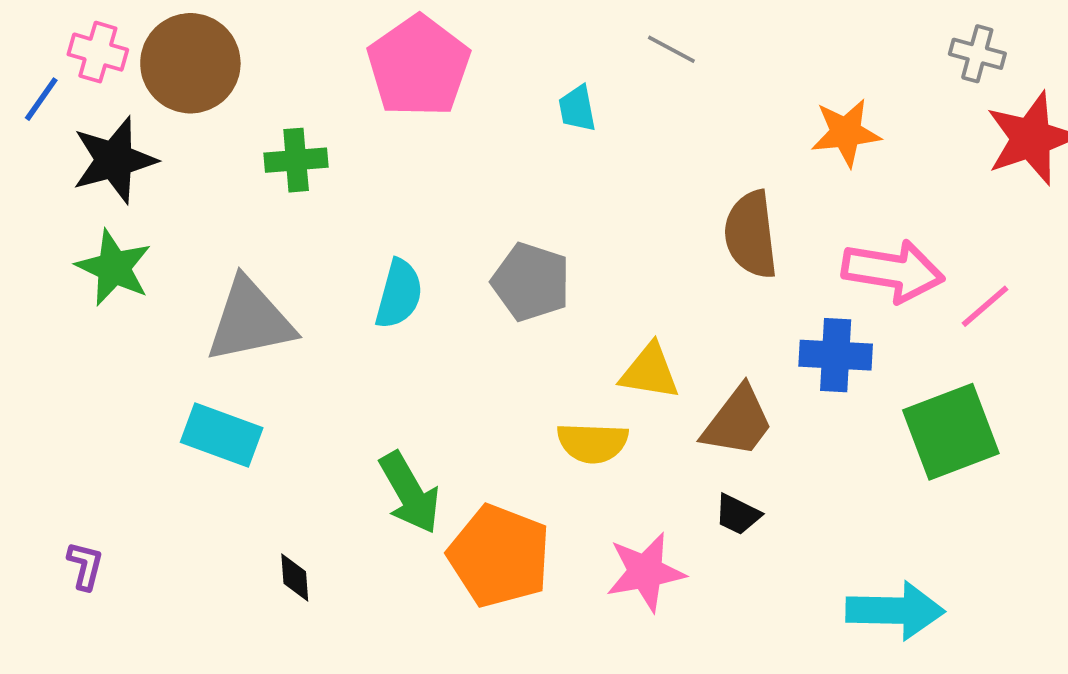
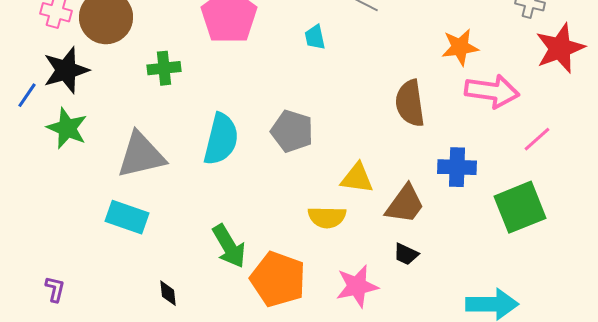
blue line: (41, 99) -> (27, 95), moved
pink arrow: (893, 271) -> (492, 91), moved
cyan semicircle: (399, 294) -> (221, 139), size x1.4

